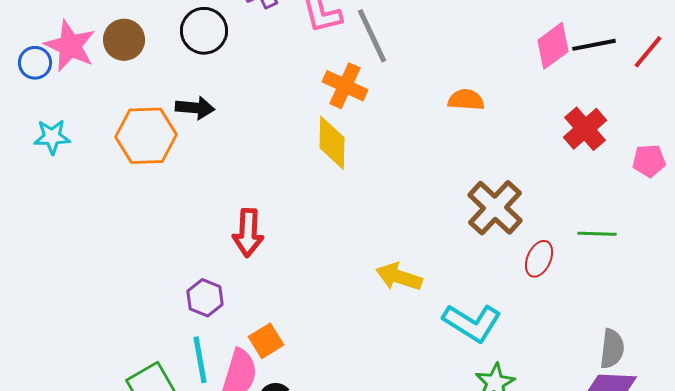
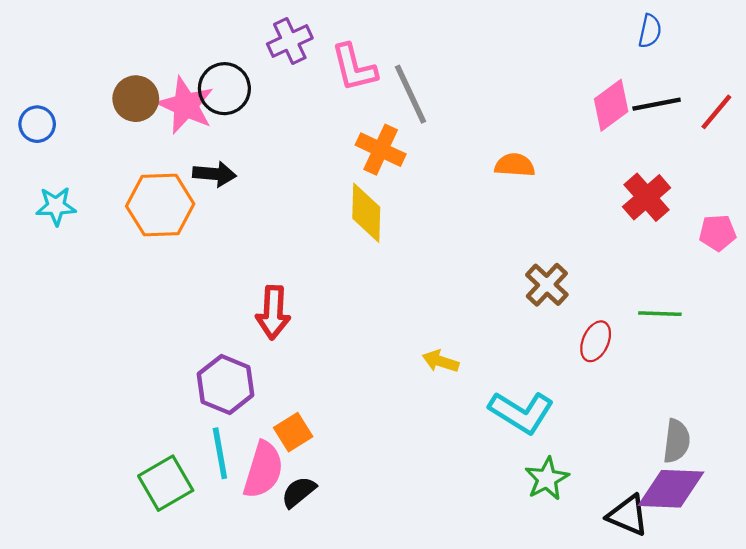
pink star: (70, 46) -> (186, 105), moved
brown cross: (495, 208) -> (547, 285), size x0.7
yellow arrow: (399, 277) -> (440, 361), size x0.7
purple hexagon: (205, 298) -> (226, 385), size x1.4

